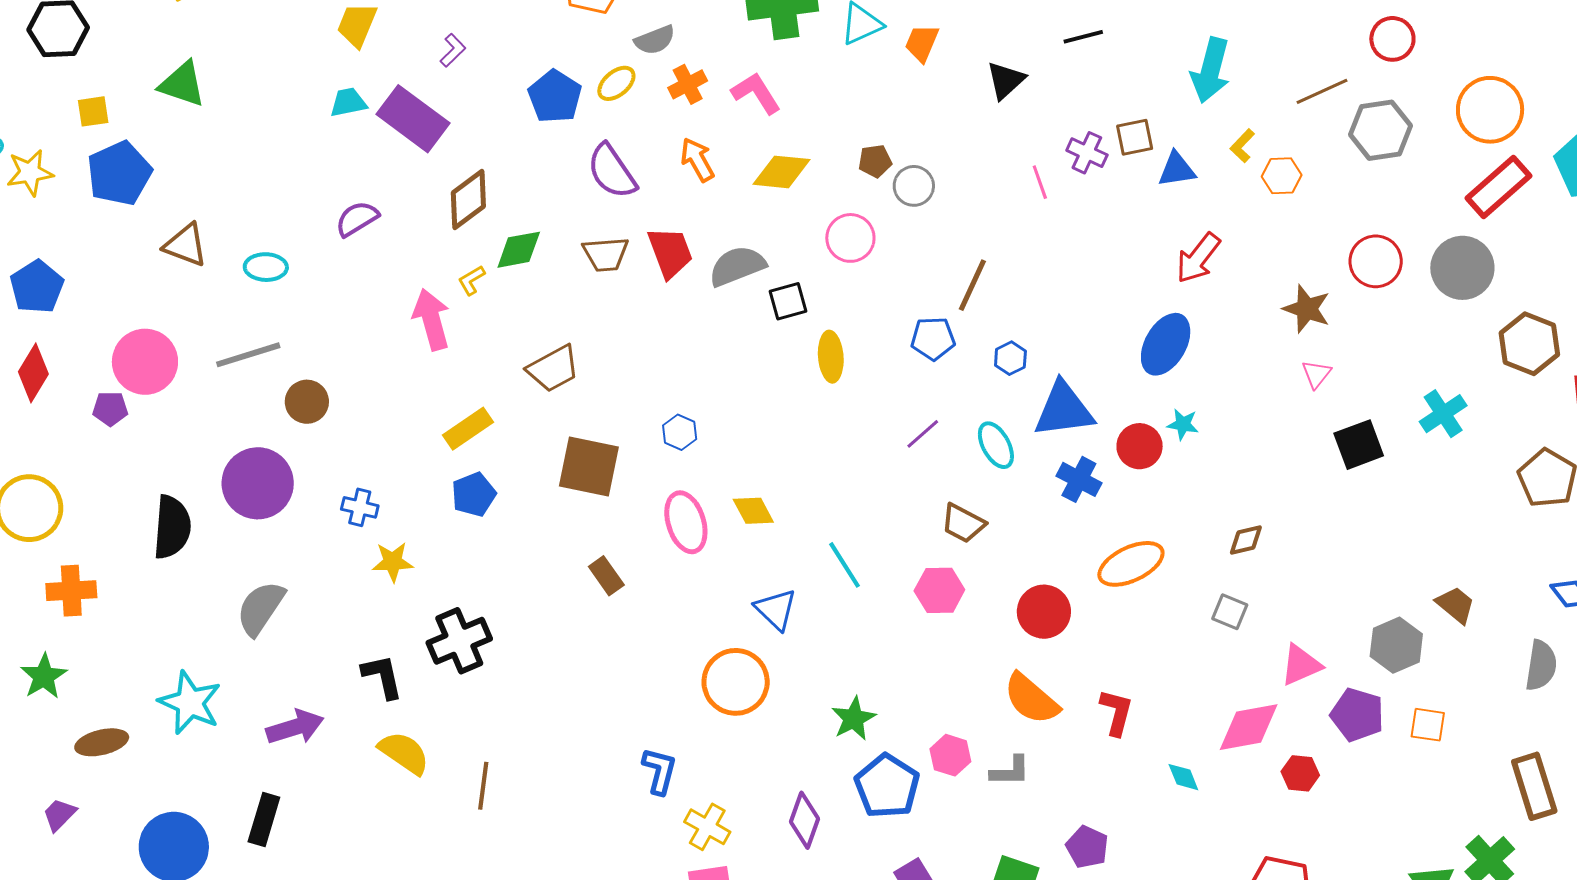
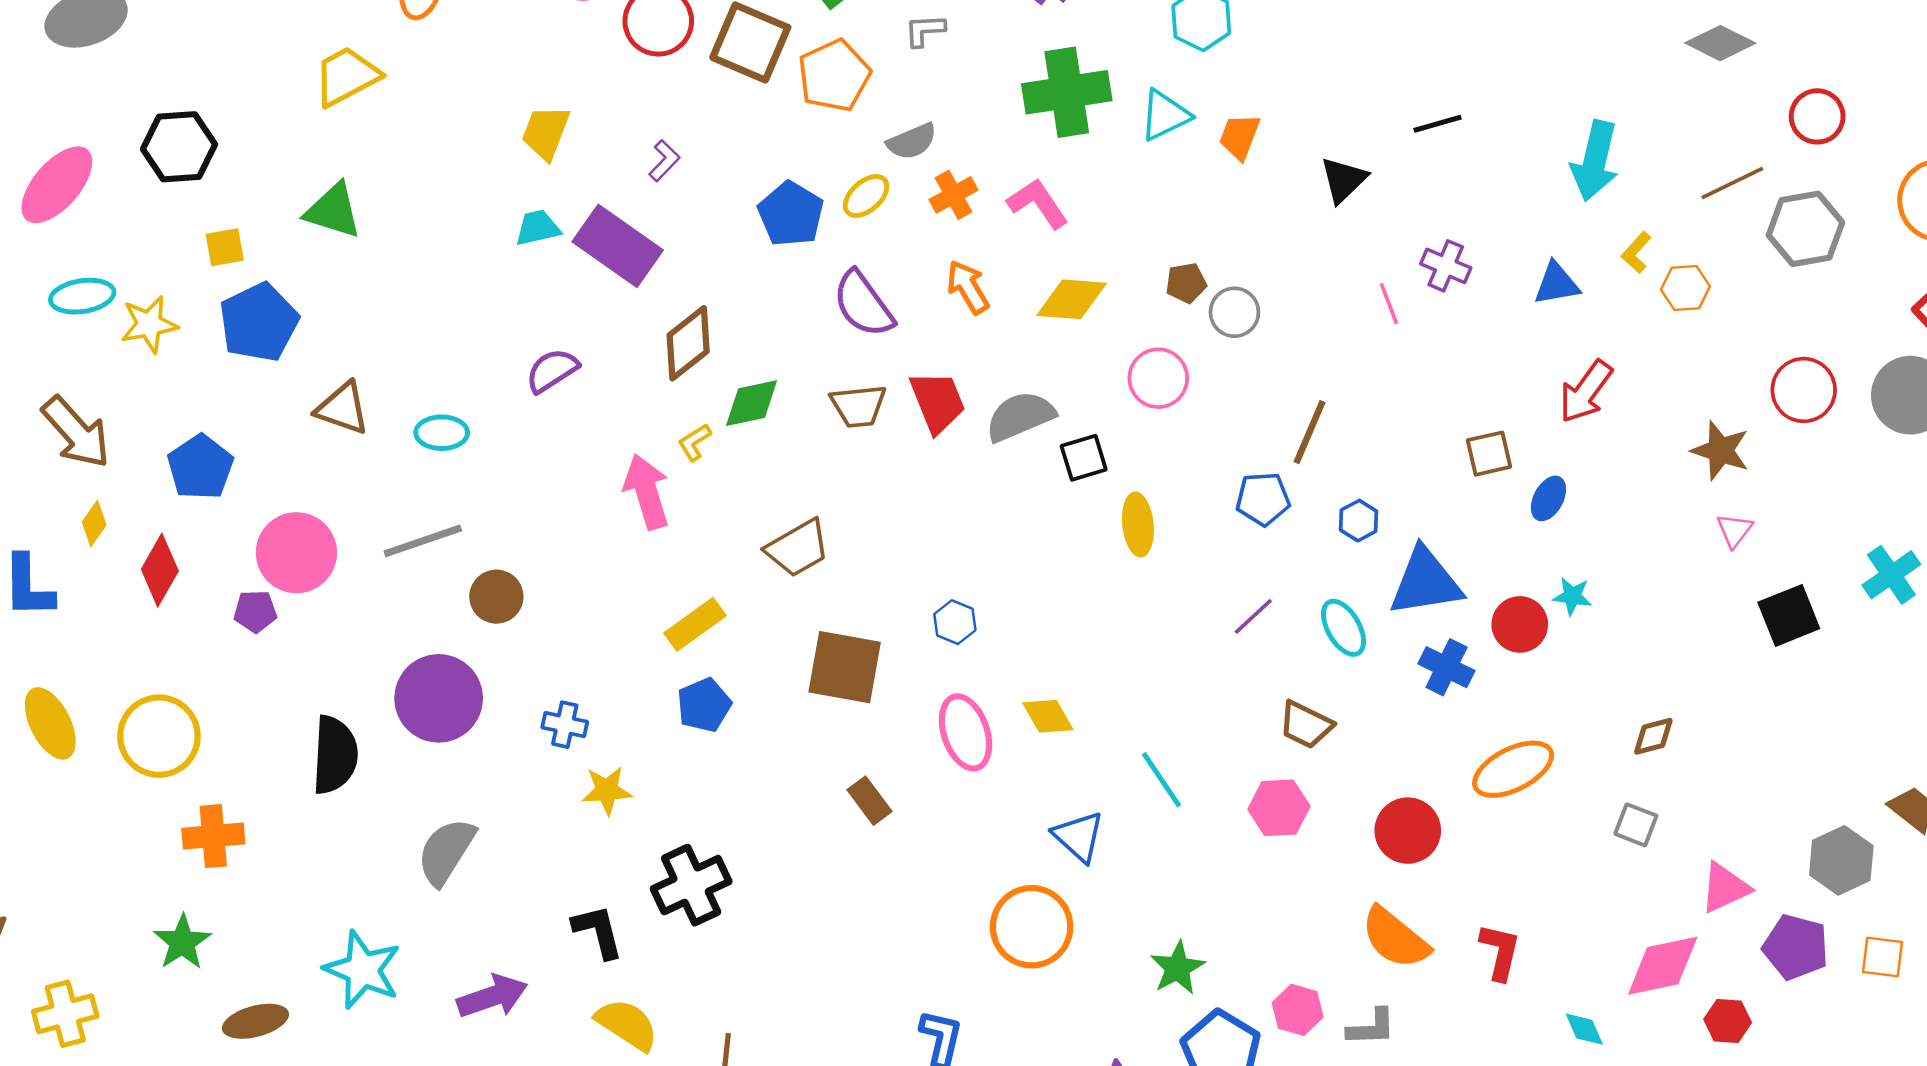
brown square: (1135, 137) -> (1489, 454), moved
blue pentagon: (37, 287) -> (200, 467), moved
blue ellipse: (1166, 344) -> (1548, 498), size x0.6

